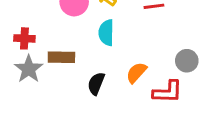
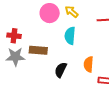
gray star: (29, 69) -> (15, 57), turned 30
orange semicircle: (136, 73) -> (89, 64), turned -42

